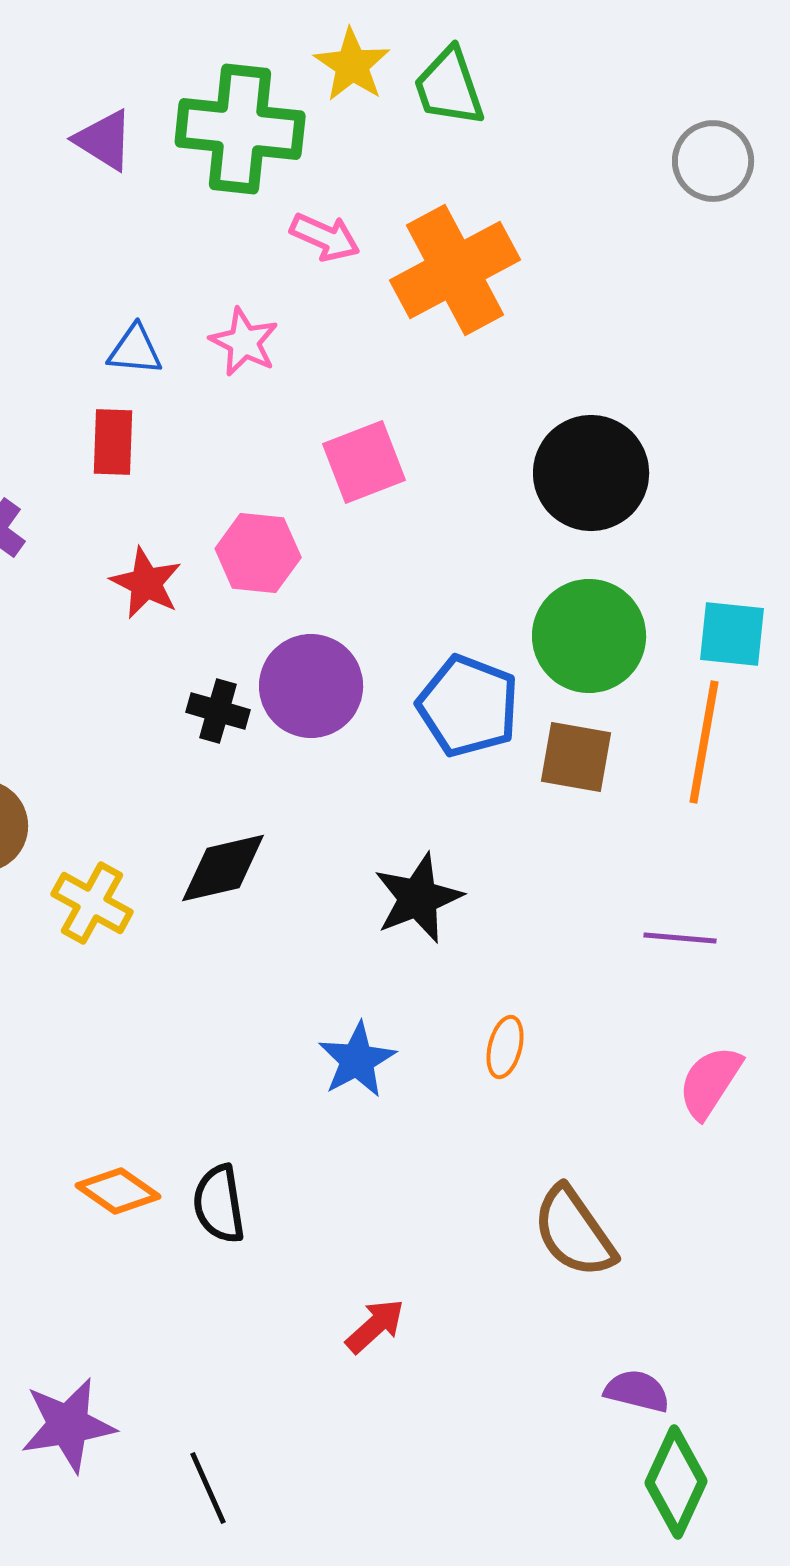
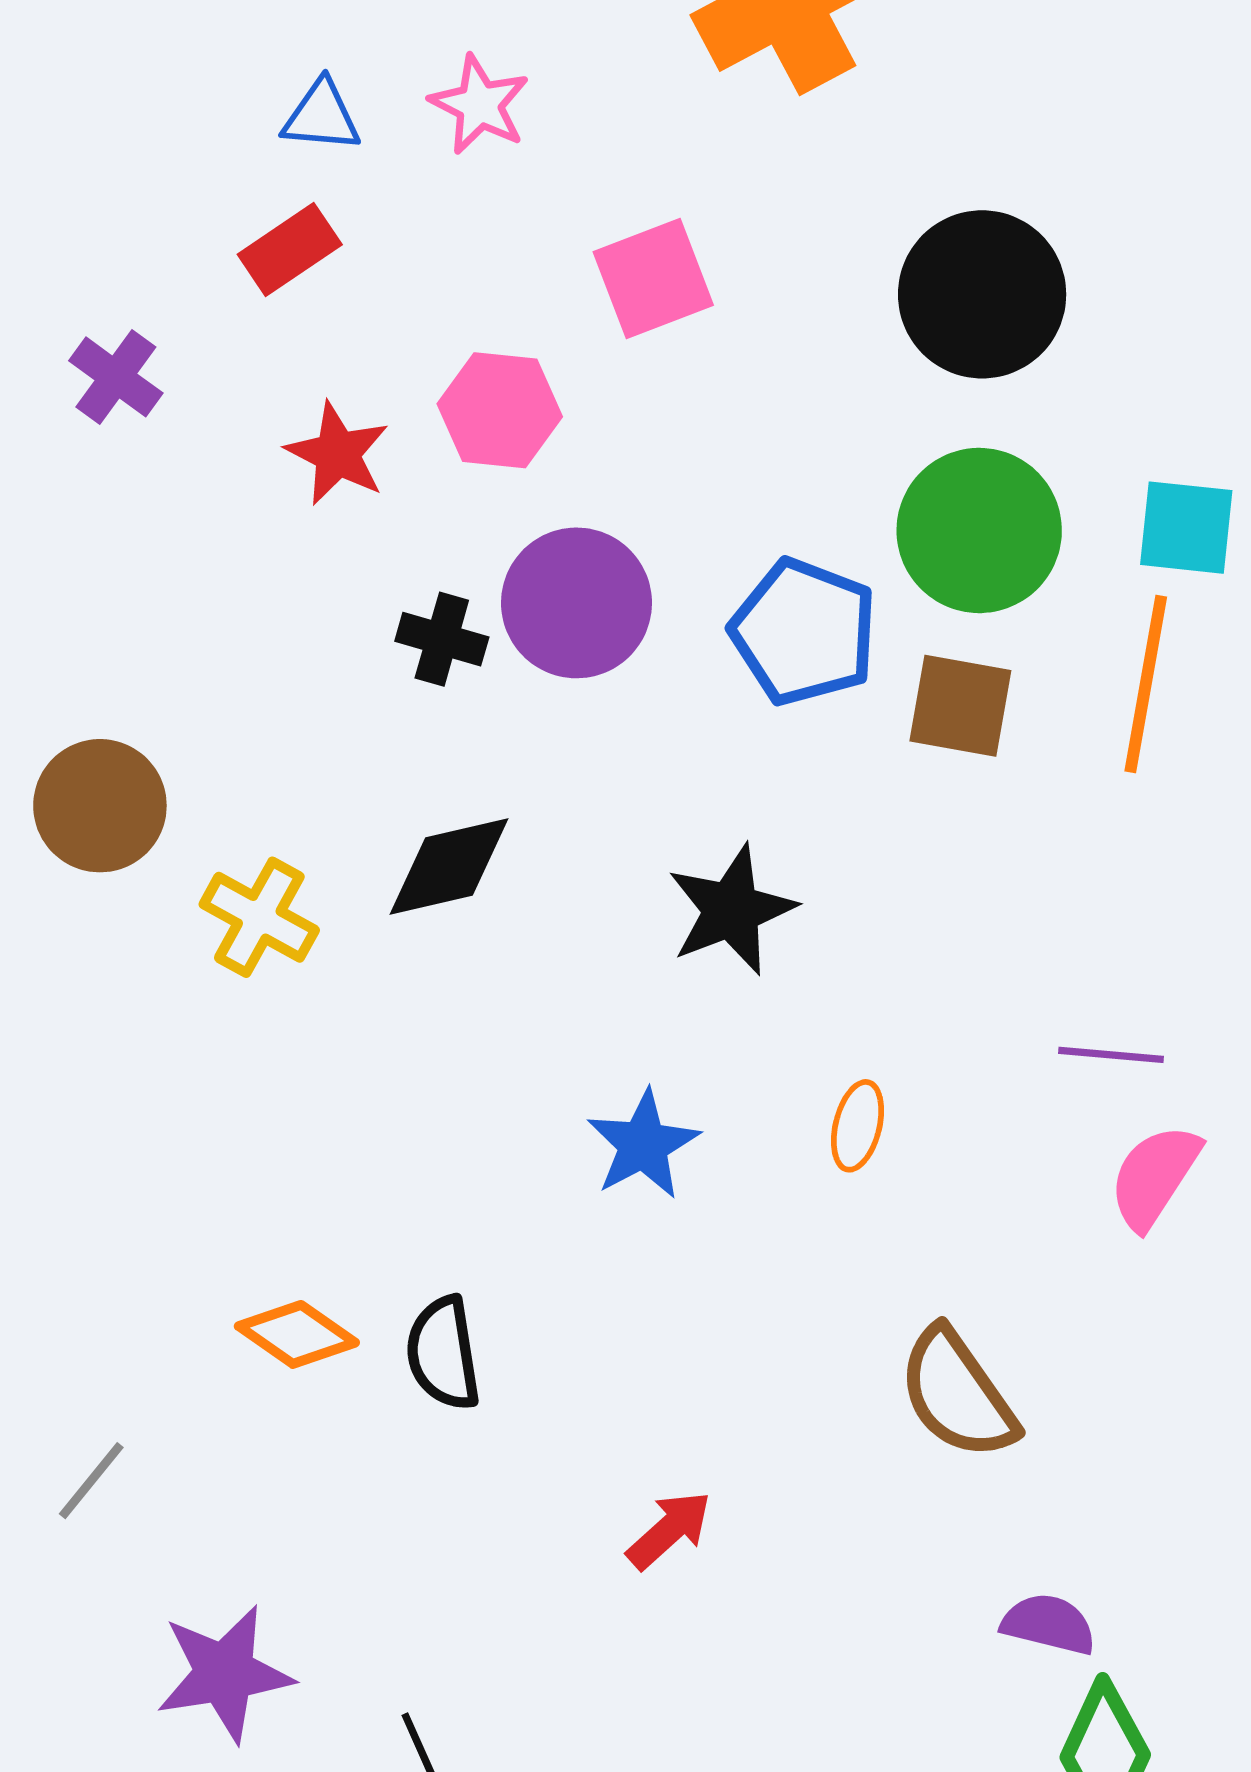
red rectangle: (113, 442) -> (290, 249), turned 54
purple line: (680, 938) -> (1111, 1055), moved

